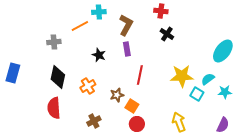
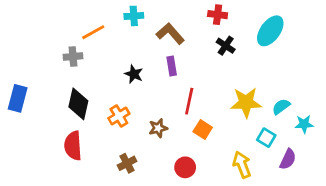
brown L-shape: (126, 25) -> (170, 34), turned -70
orange line: (80, 26) -> (93, 32), moved
cyan ellipse: (223, 51) -> (270, 31), moved
cyan square: (197, 94) -> (266, 138), moved
orange square: (132, 106) -> (203, 129), moved
purple semicircle: (223, 125) -> (288, 159), moved

